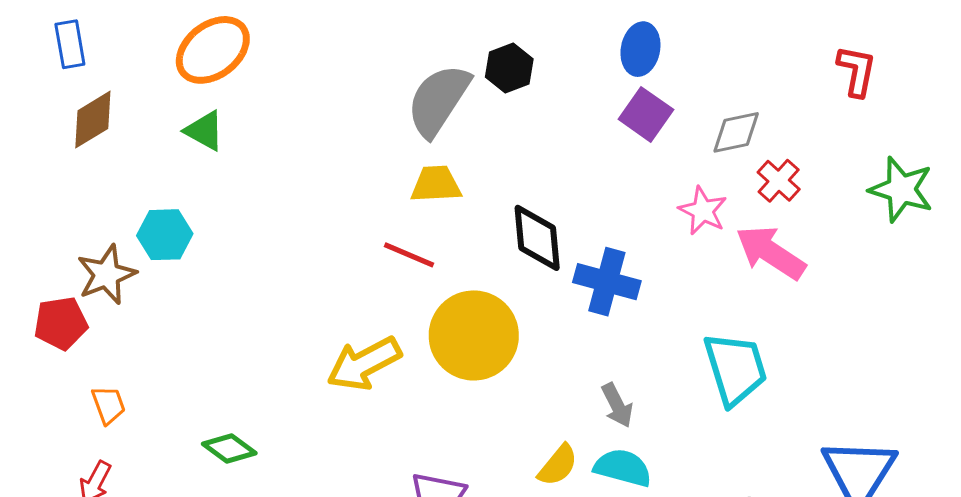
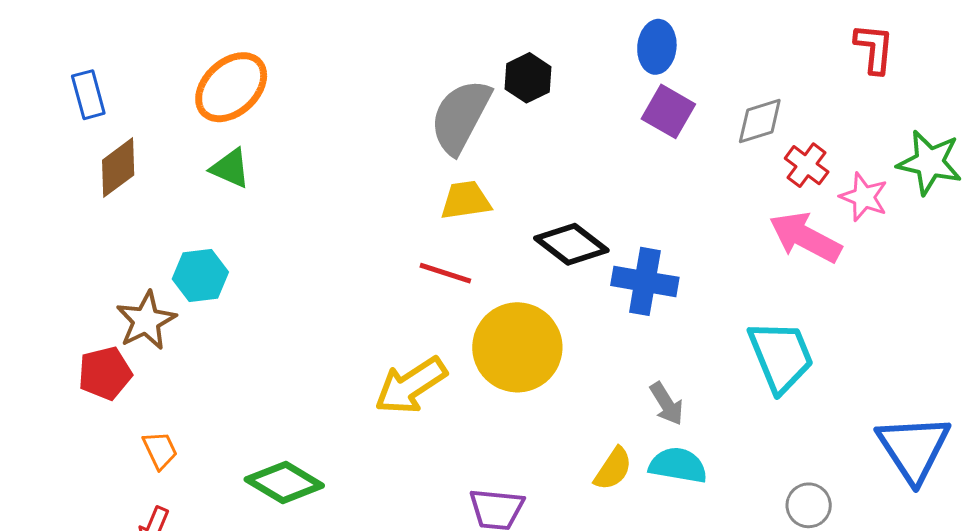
pink star: (703, 211) -> (864, 197), moved
black diamond: (537, 238) -> (571, 244), turned -42
green diamond: (229, 448) -> (284, 482), size x1.4

